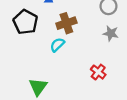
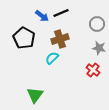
red cross: (98, 72) -> (93, 70), moved

